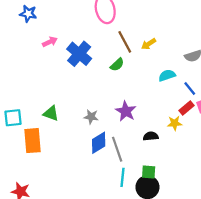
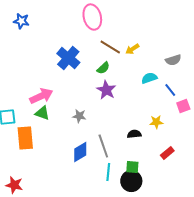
pink arrow: (50, 42) -> (41, 96), moved, size x1.6
brown line: (125, 42) -> (110, 47), turned -30
red rectangle: (187, 108) -> (167, 153), moved
purple star: (126, 111) -> (106, 90), moved
blue diamond: (99, 143) -> (80, 152), moved

